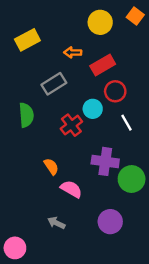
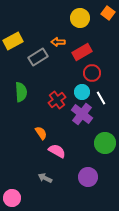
yellow rectangle: (27, 40) -> (13, 41), moved
gray rectangle: (54, 84) -> (38, 57), moved
cyan circle: (93, 109) -> (82, 92), moved
purple cross: (105, 161) -> (82, 114), moved, turned 30

